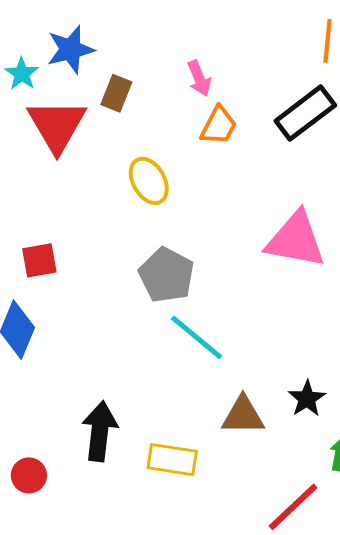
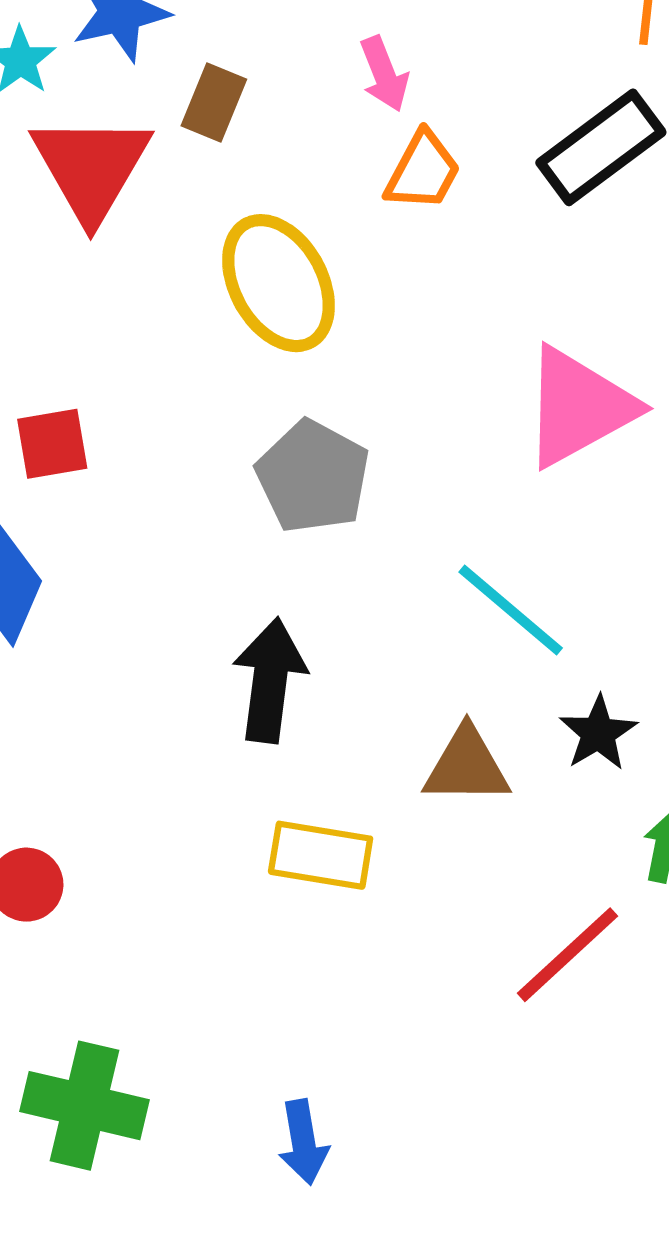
yellow ellipse: (149, 181) -> (278, 283), size x1.4
pink triangle: (296, 240) -> (578, 407), turned -40
cyan line: (196, 337) -> (511, 610), moved
black arrow: (100, 431) -> (270, 680), moved

